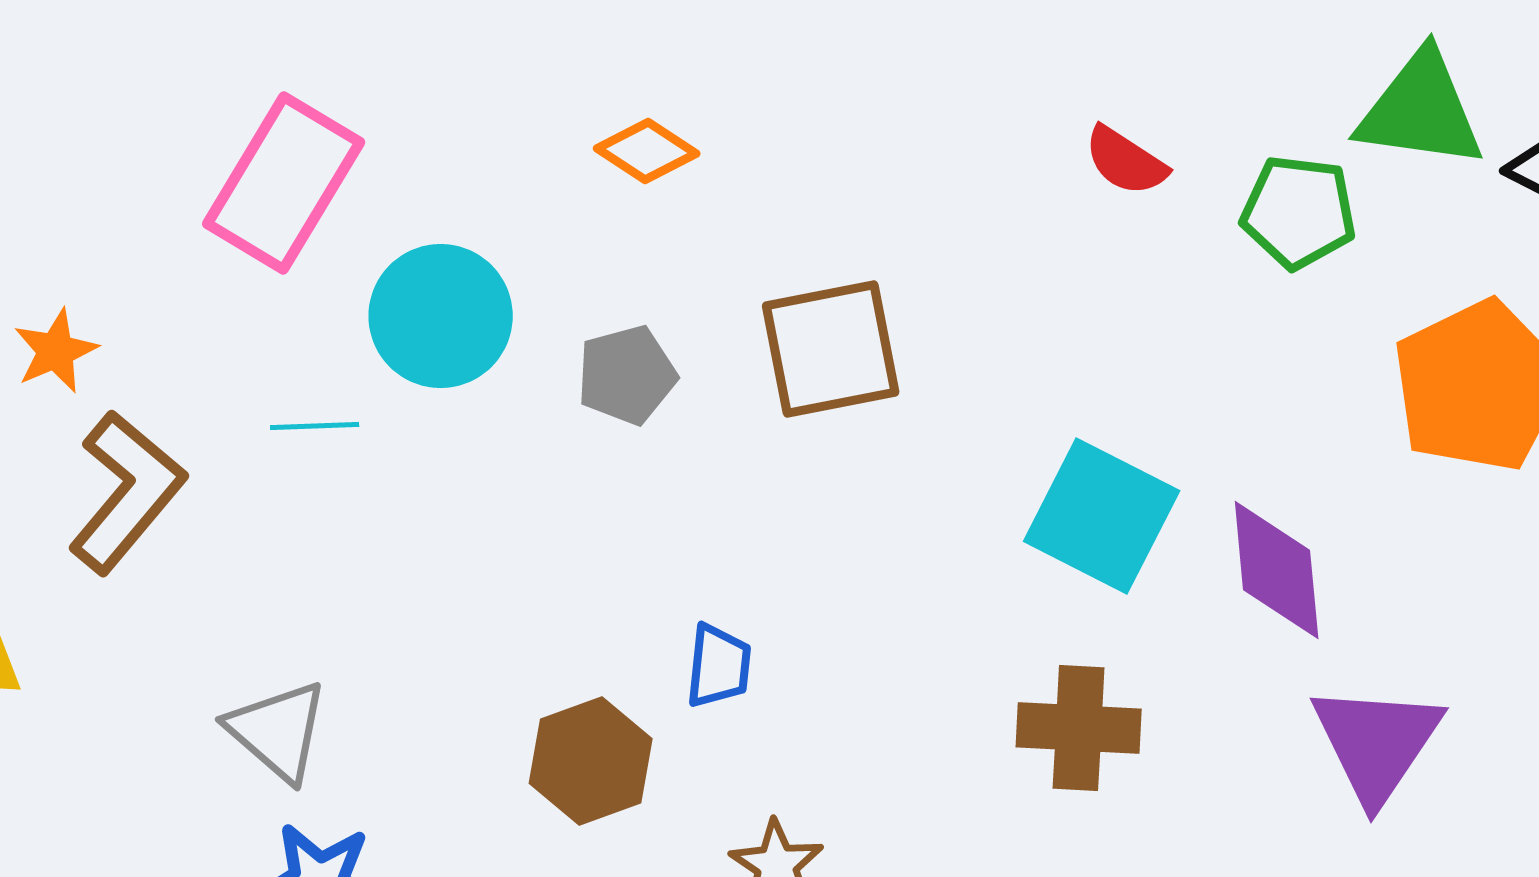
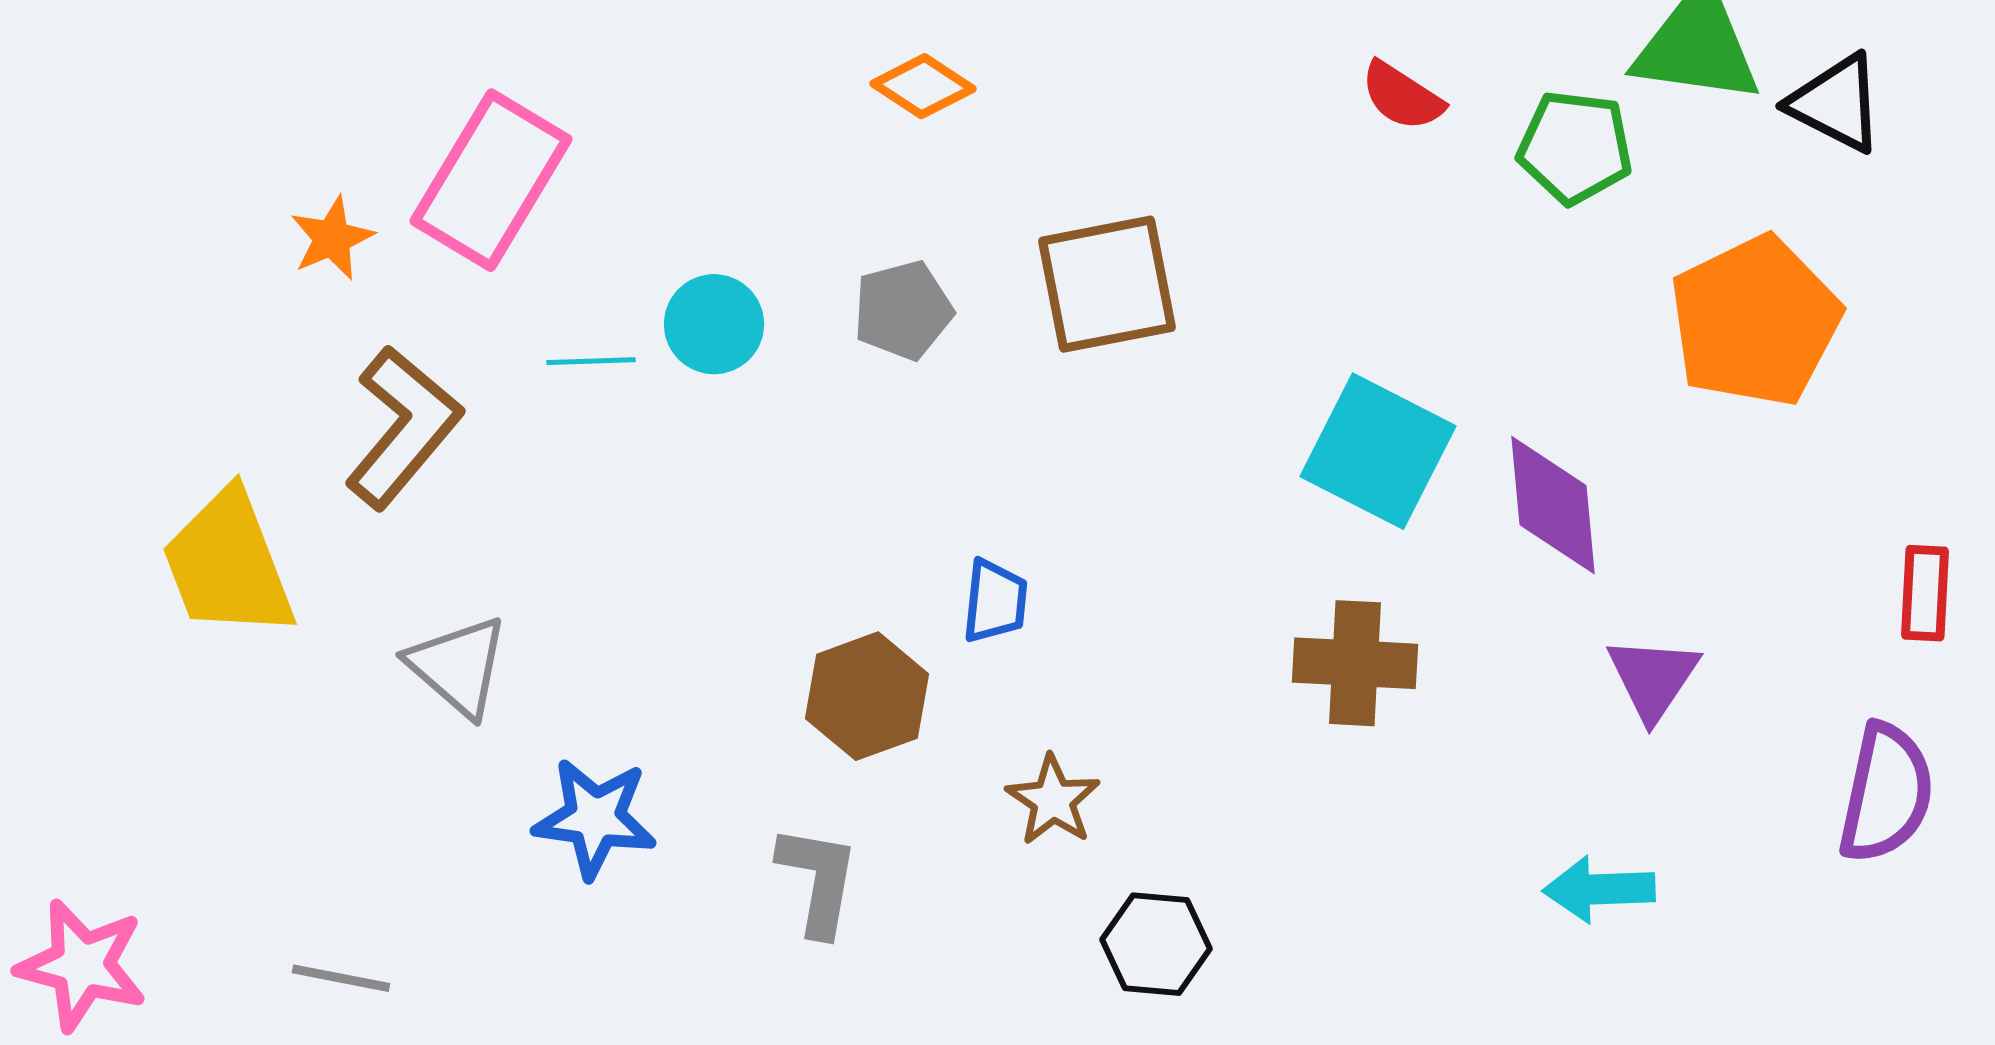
pink rectangle: (284, 183) -> (491, 180), moved
cyan circle: (441, 316) -> (714, 324), moved, size x0.7
orange star: (56, 351) -> (332, 238), moved
gray triangle: (278, 731) -> (458, 666), moved
purple triangle: (1377, 743) -> (1653, 678), size x0.7

